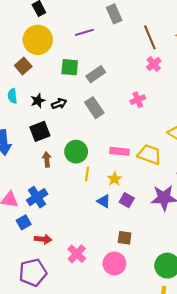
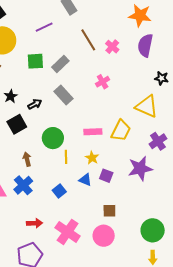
brown line: (150, 37) -> (88, 40), moved
black arrow: (59, 104) -> (35, 104), moved
yellow trapezoid: (149, 155) -> (121, 131), turned 105
brown arrow: (47, 159) -> (27, 159), moved
blue square: (24, 222) -> (59, 191), moved
pink cross: (77, 254) -> (68, 232), size x1.4

